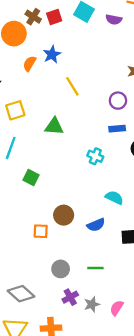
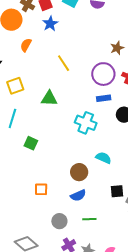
blue star: (52, 54) -> (50, 24), moved
purple circle: (118, 101) -> (103, 74), size x1.5
cyan cross: (95, 156) -> (86, 123), size x1.5
brown circle: (64, 215) -> (79, 172), moved
blue semicircle: (96, 225) -> (78, 195), moved

